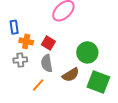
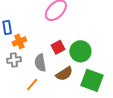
orange cross: (26, 41) -> (19, 41), turned -32
red square: (48, 43) -> (58, 47), moved, turned 32

